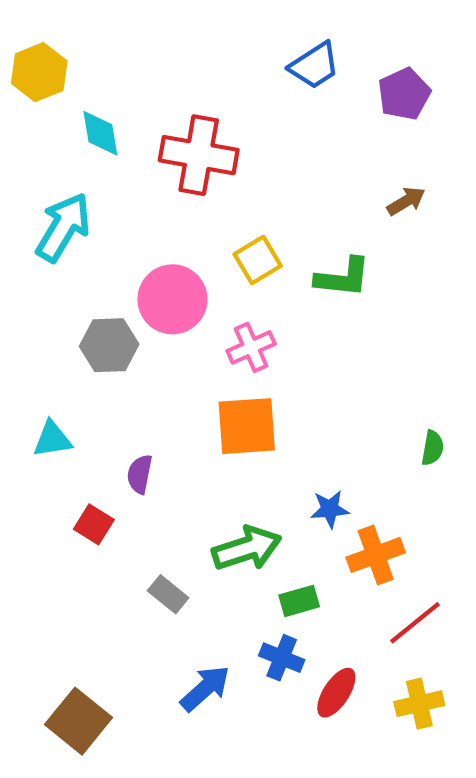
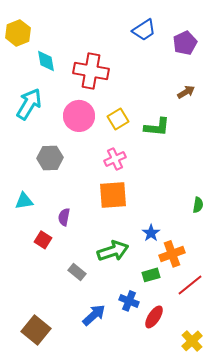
pink circle: (172, 299) -> (79, 116), moved
blue star: (330, 509) -> (151, 233), turned -30
green rectangle: (299, 601) -> (151, 275), moved
yellow cross: (419, 704) -> (192, 341), moved, turned -30

